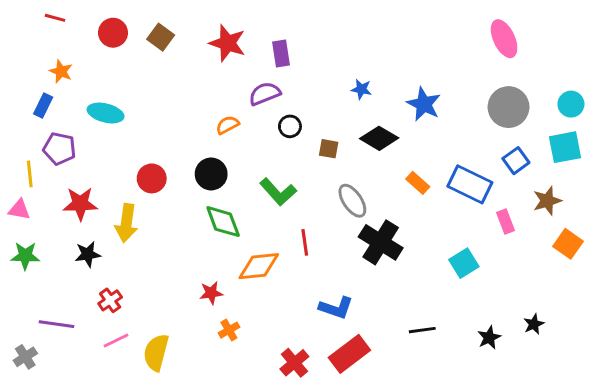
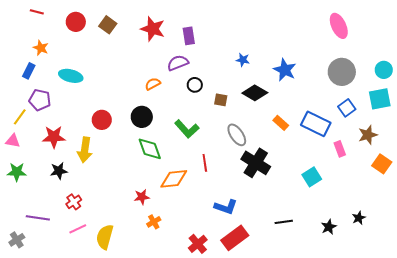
yellow line: (30, 174) -> (20, 117), turned 42

